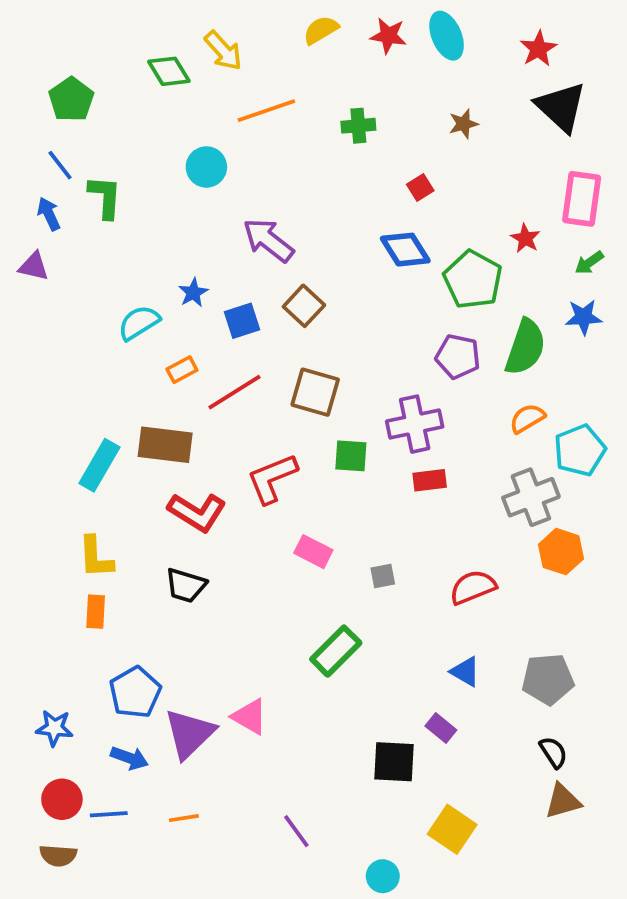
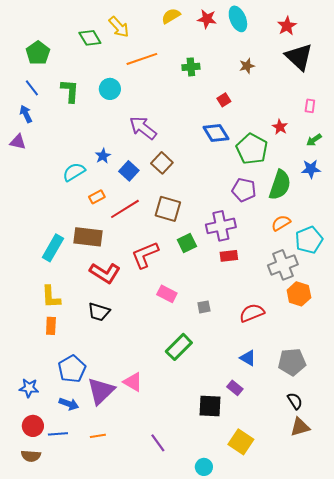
green L-shape: (105, 197) -> (70, 91), moved
pink rectangle: (582, 199) -> (310, 106), size x0.5
blue square: (242, 321) -> (129, 171), turned -30
green square: (351, 456) -> (187, 243), turned -30

